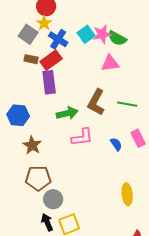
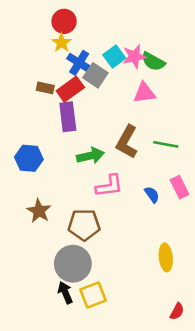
gray square: (28, 34) -> (95, 75), moved
brown star: (32, 145) -> (39, 211), moved
brown pentagon: (38, 178) -> (84, 225), moved
gray circle: (53, 199) -> (73, 264), size x1.5

